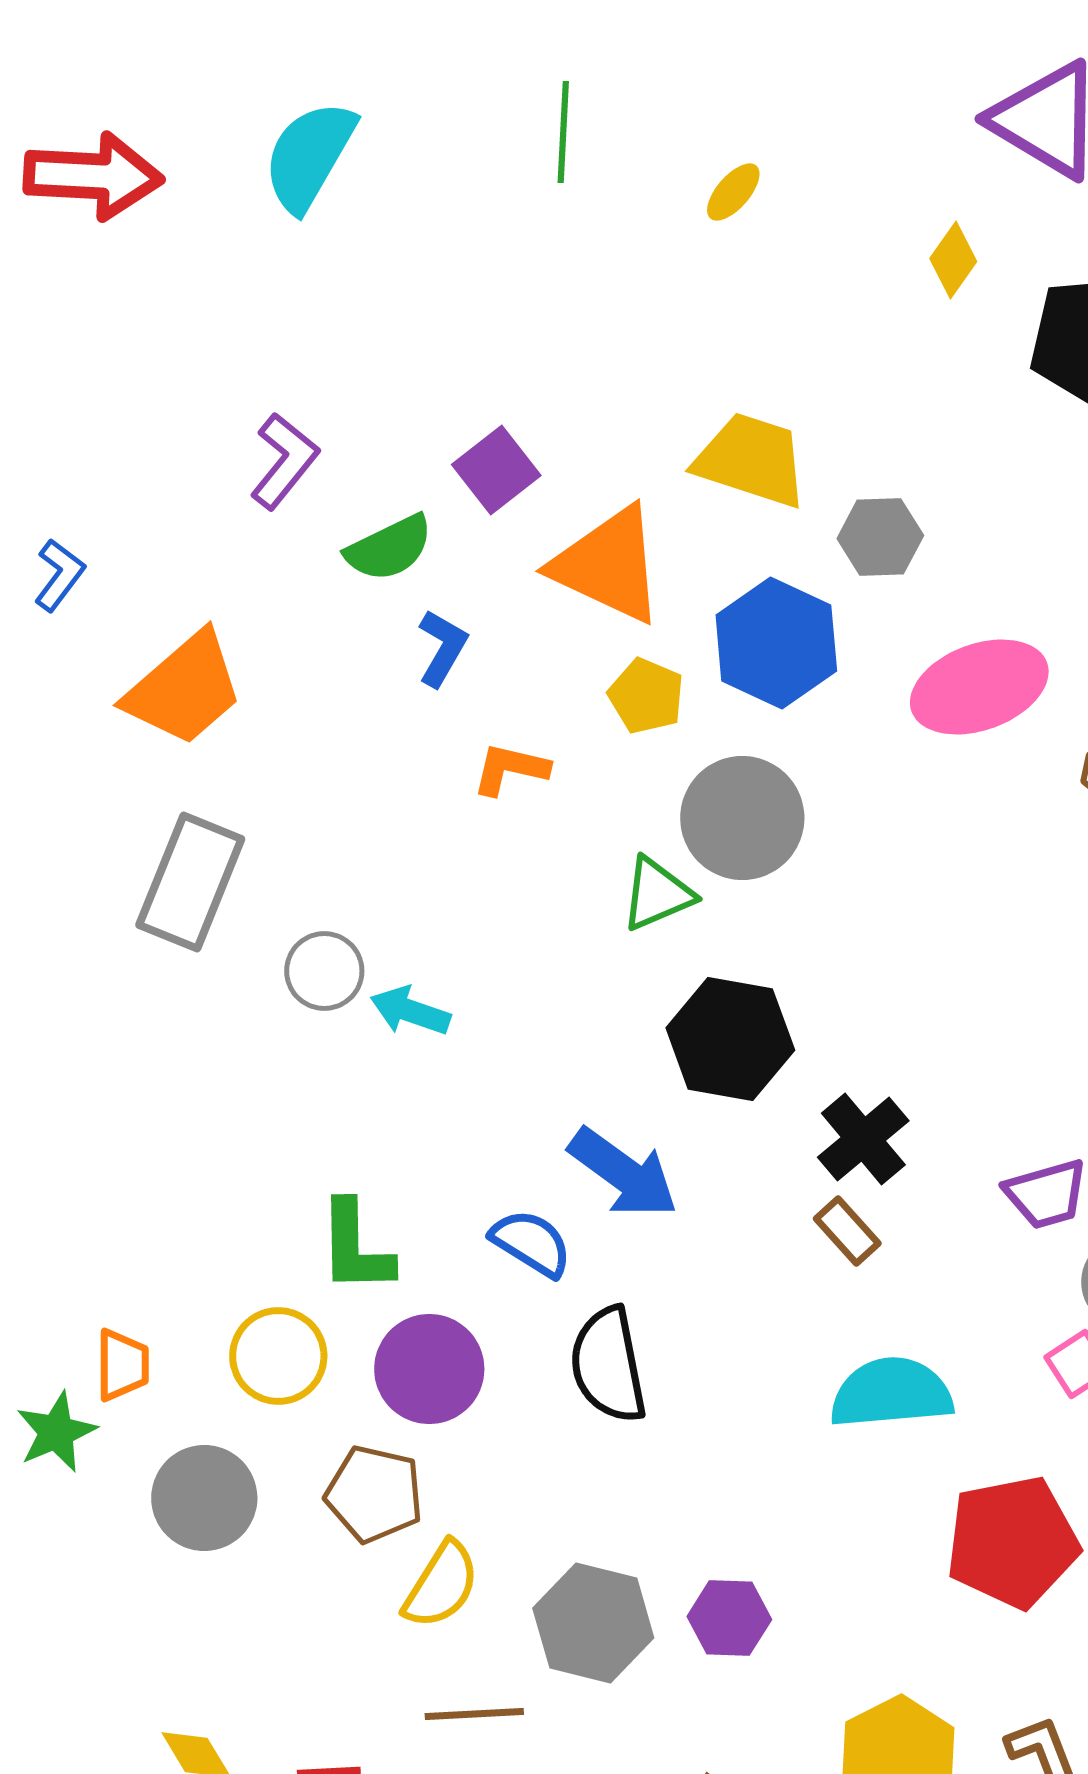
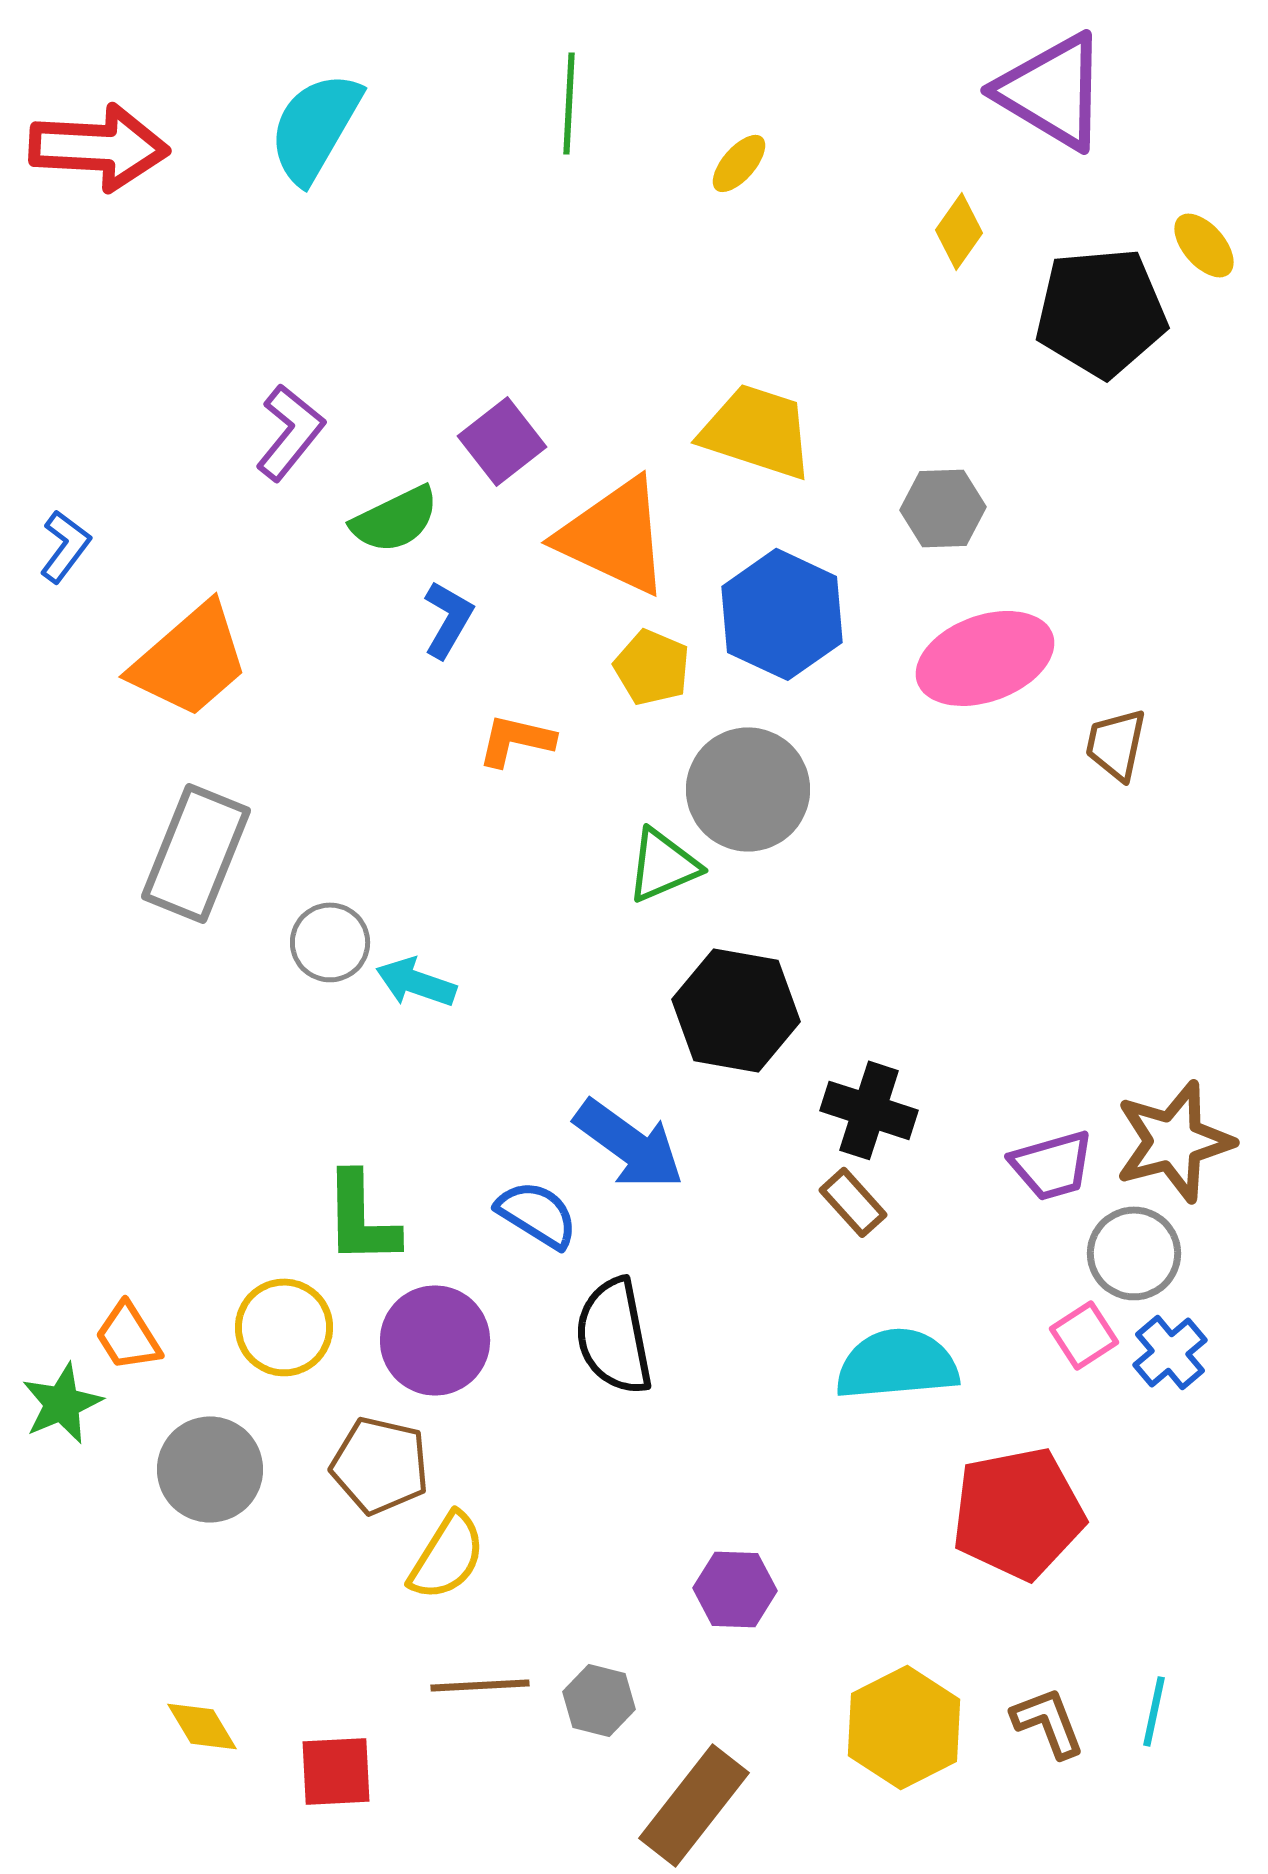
gray hexagon: (880, 537) -> (943, 508), moved
black cross: (863, 1139) -> (869, 1110), turned -32
orange trapezoid: (122, 1365) -> (128, 1336), turned 148
gray hexagon: (593, 1623) -> (599, 1700), moved, size x0.6

